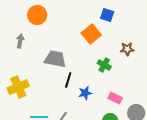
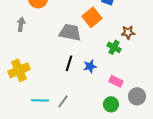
gray trapezoid: (55, 59) -> (70, 32), moved
green cross: (104, 65) -> (114, 47), moved
blue star: (85, 93) -> (90, 66), moved

